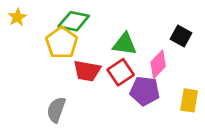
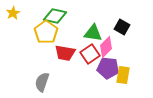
black square: (181, 36) -> (122, 27), moved
pink diamond: (158, 64) -> (106, 47), moved
yellow rectangle: (189, 100) -> (123, 75), moved

